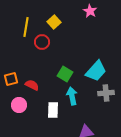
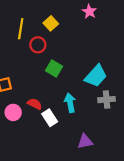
green square: (65, 74) -> (54, 68), moved
red semicircle: (32, 85) -> (35, 104), moved
white rectangle: (53, 110) -> (50, 118), turned -35

